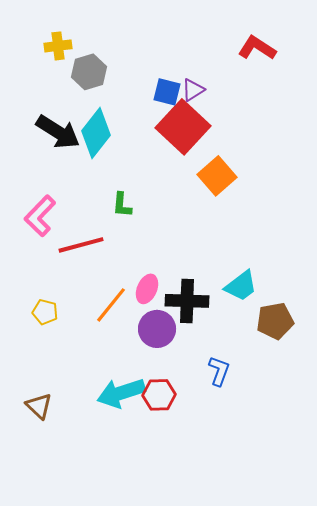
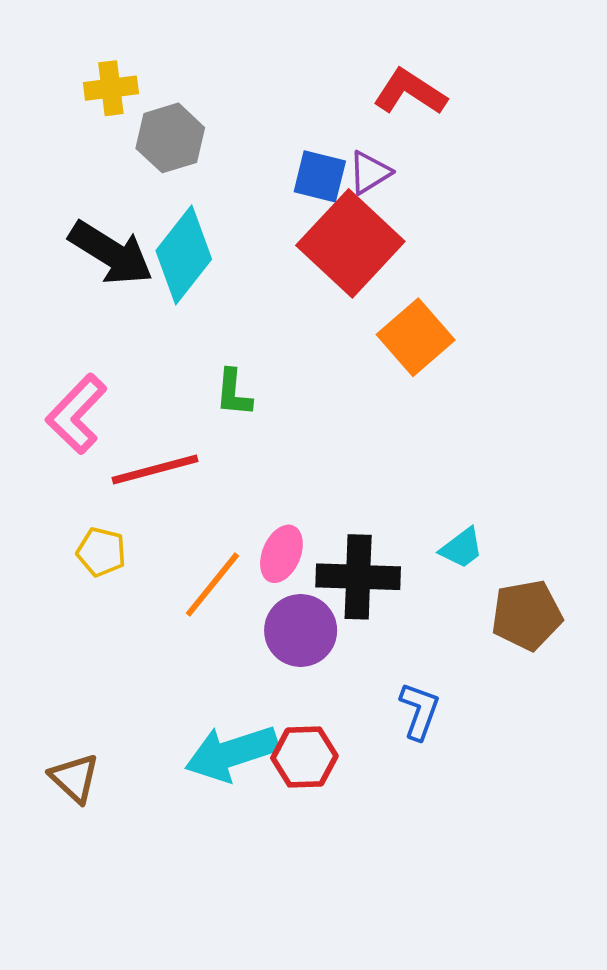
red L-shape: (257, 48) -> (410, 92), moved
cyan trapezoid: (241, 286) -> (462, 548), size x0.7
yellow pentagon: (45, 312) -> (101, 552), moved

